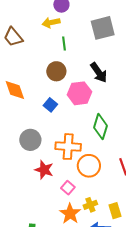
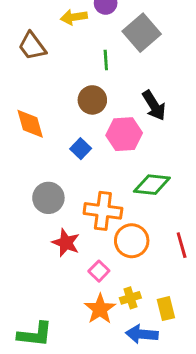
yellow arrow: (51, 23) -> (74, 17), moved
gray square: (103, 28) -> (142, 33), moved, turned -30
green diamond: (100, 127) -> (152, 185), turned 75

